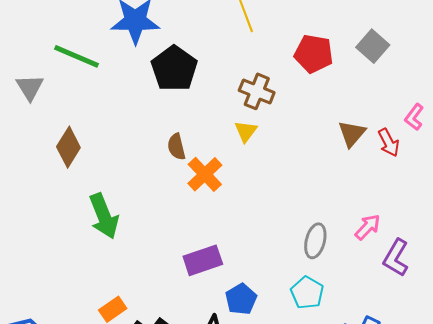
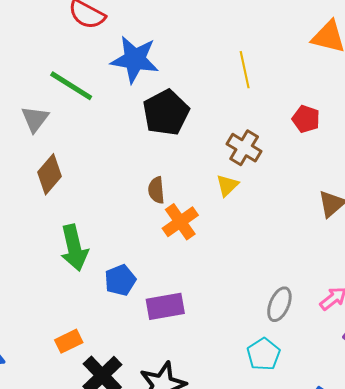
red pentagon: (314, 54) -> (306, 119), size x0.7
gray triangle: (30, 87) -> (35, 119), moved
blue pentagon: (241, 299) -> (120, 280), moved

